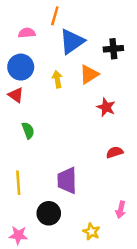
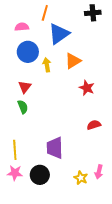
black cross: (113, 49) -> (93, 13), moved
blue circle: (21, 67) -> (28, 52), moved
red triangle: (16, 95) -> (25, 87), moved, turned 32
yellow star: (91, 232) -> (81, 178), moved
pink star: (18, 235) -> (15, 173), moved

